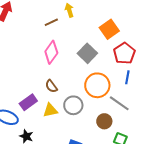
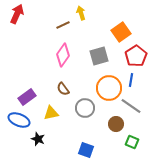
gray square: (87, 53) -> (99, 56), turned 30
blue line: (127, 77) -> (131, 80), moved
purple rectangle: (28, 102) -> (27, 97), moved
yellow triangle: (50, 110) -> (51, 113), moved

